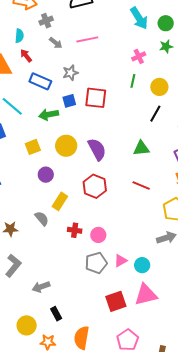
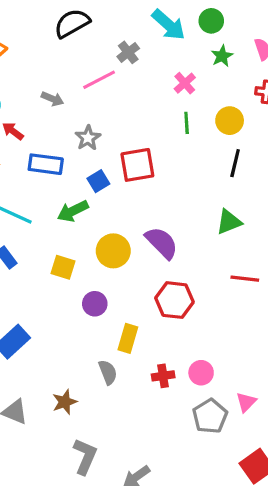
gray cross: (46, 21) -> (128, 52), moved
yellow square: (33, 147) -> (63, 267), turned -35
gray semicircle: (42, 218) -> (108, 372), turned 35

